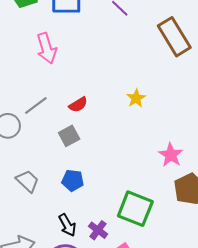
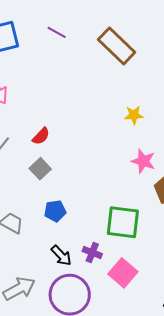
yellow star: (136, 98) -> (134, 115), moved, turned -30

